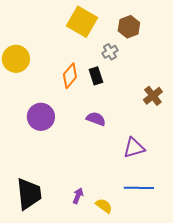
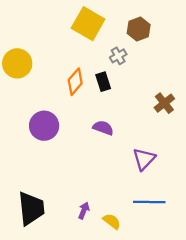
purple triangle: (134, 148) -> (144, 159), turned -30

